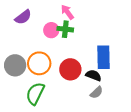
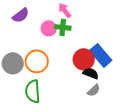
blue rectangle: (104, 57) -> (101, 55), turned -40
red circle: (70, 69) -> (84, 59), moved
green semicircle: (35, 93) -> (33, 91), turned -30

